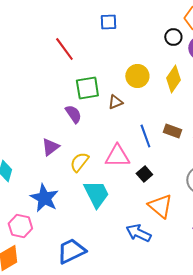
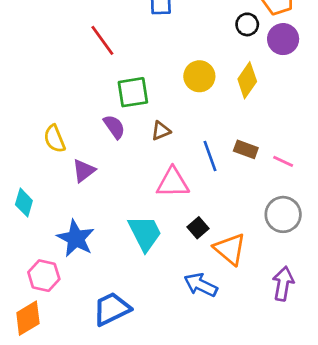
brown triangle: (115, 102) -> (161, 131), moved
yellow semicircle: (79, 162) -> (54, 139), moved, turned -60
black square: (144, 174) -> (198, 228), moved

